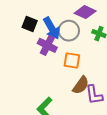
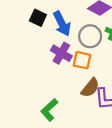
gray circle: (69, 31) -> (90, 36), moved
purple cross: (47, 45) -> (61, 53), moved

